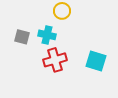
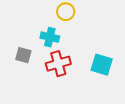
gray square: (22, 37) -> (23, 55), moved

